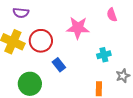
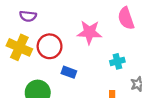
pink semicircle: (112, 15) -> (126, 18), size x1.5
blue rectangle: (59, 65) -> (69, 72), turned -32

